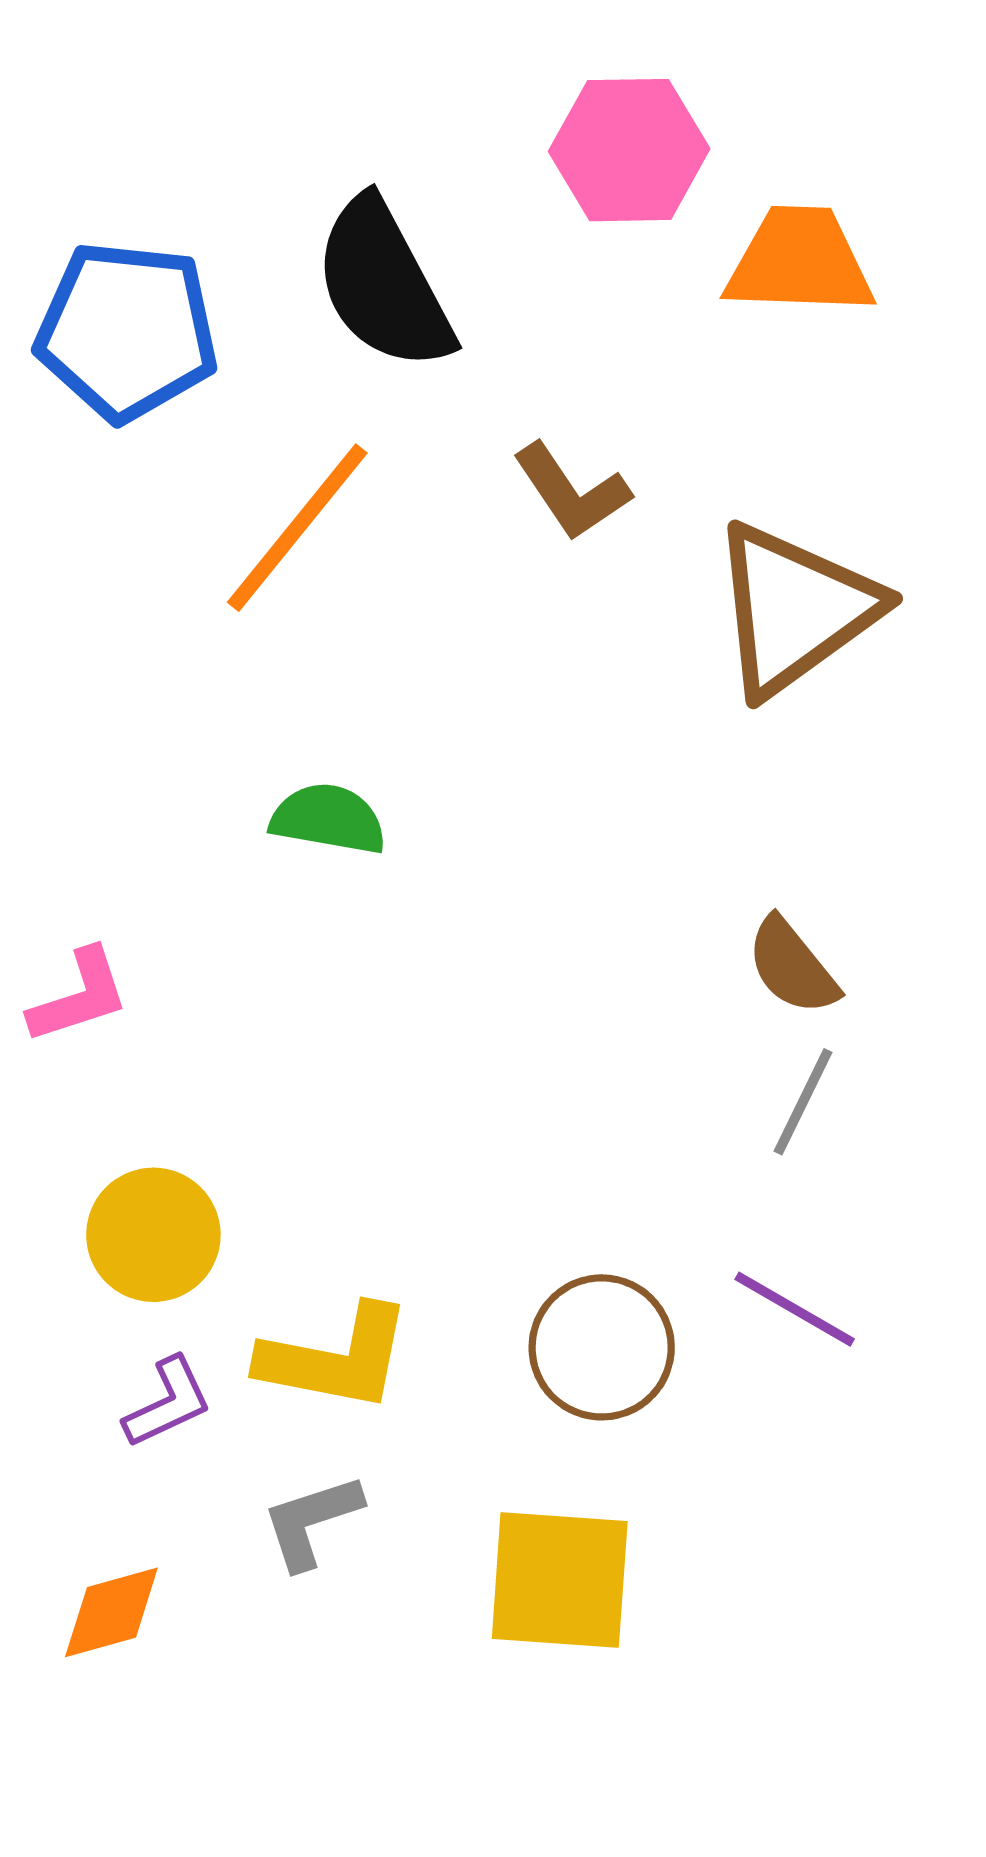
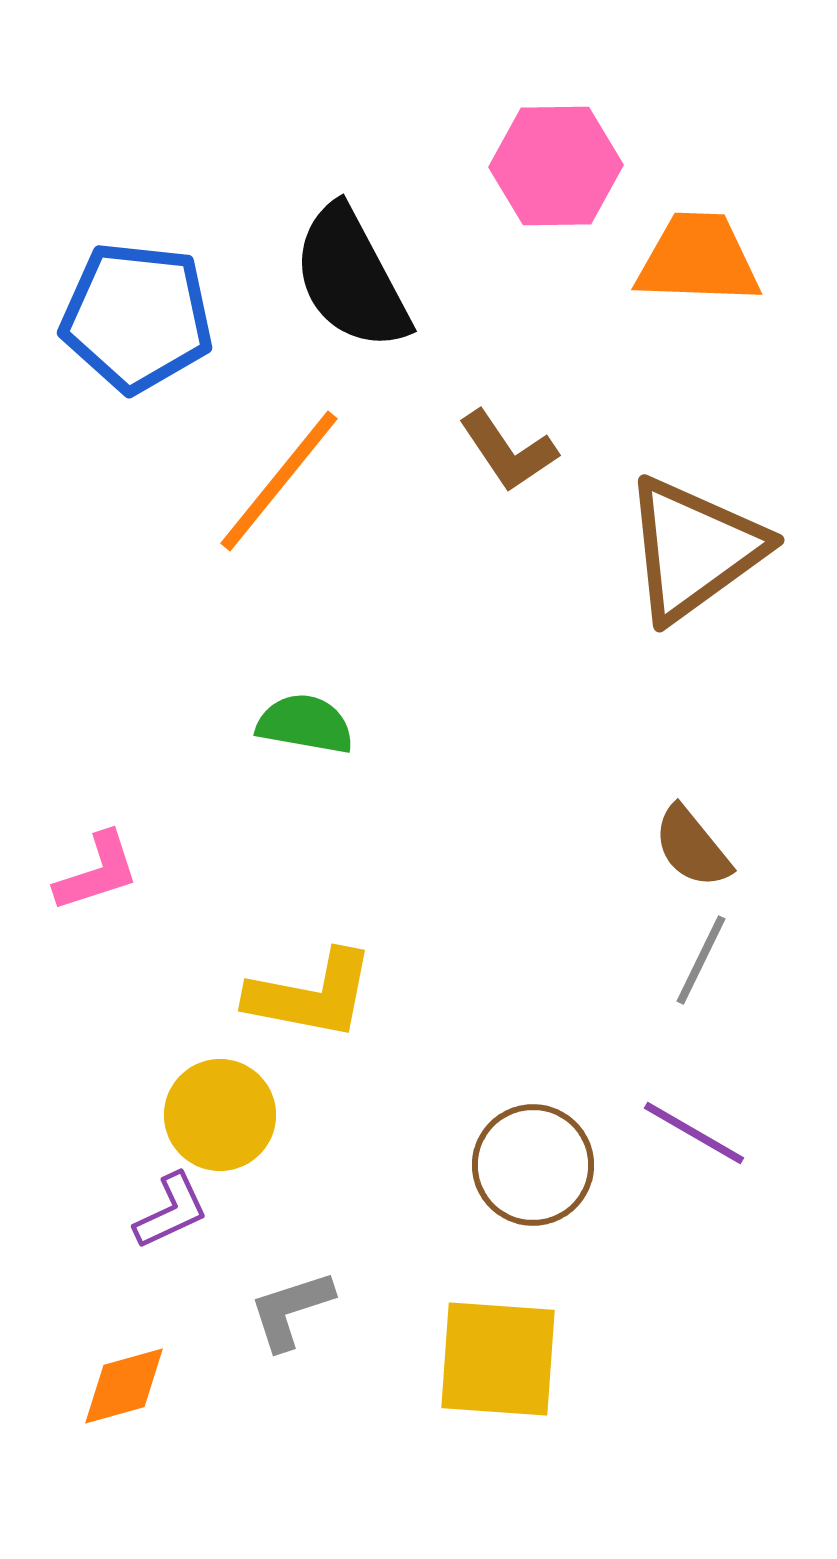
yellow circle: (153, 1235) -> (220, 1115), moved
yellow L-shape: (336, 1358) -> (311, 995), moved

